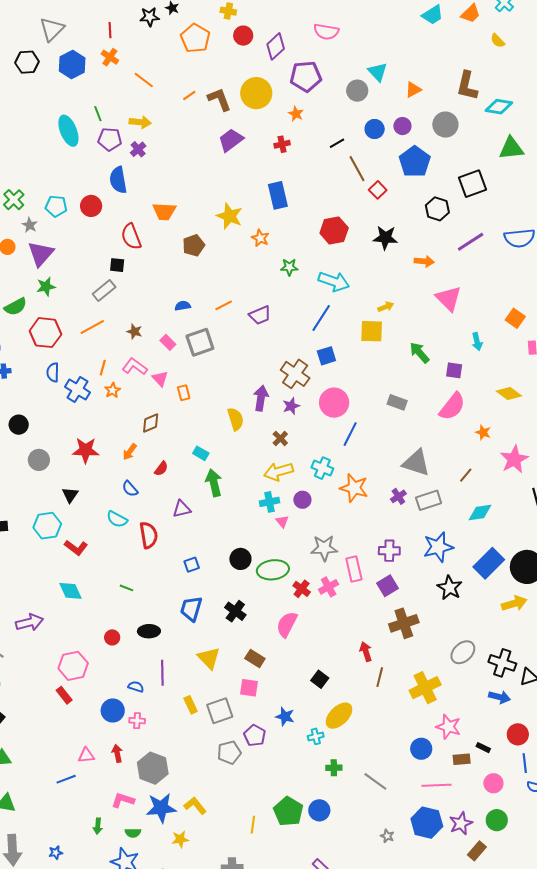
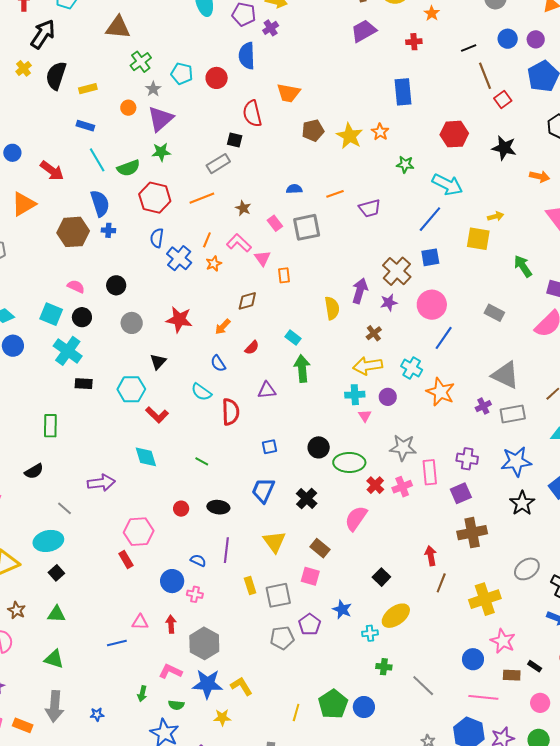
yellow star: (230, 216) -> (350, 136), moved

